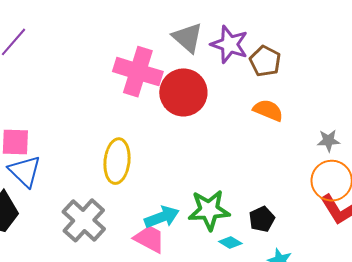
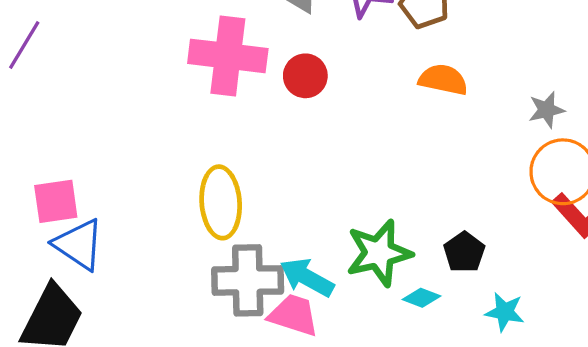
red circle: (183, 92) -> (305, 76), size x0.6
cyan arrow: (162, 217) -> (307, 277), turned -120
gray cross: (84, 220) -> (248, 280), moved, turned -33

